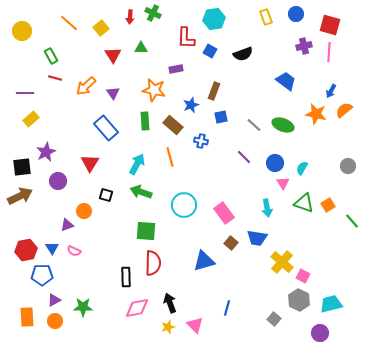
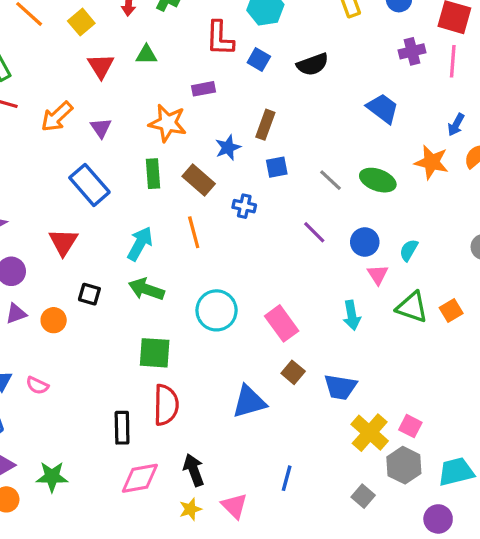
purple triangle: (67, 225) -> (16, 314), moved
blue trapezoid: (257, 238) -> (340, 387), moved
yellow cross: (282, 262) -> (370, 433), moved

